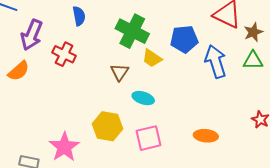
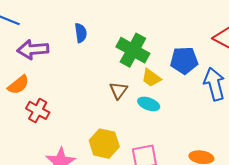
purple arrow: (32, 35) -> (33, 50), turned 60
red cross: (64, 54) -> (38, 110), moved
cyan ellipse: (143, 98) -> (149, 104), moved

